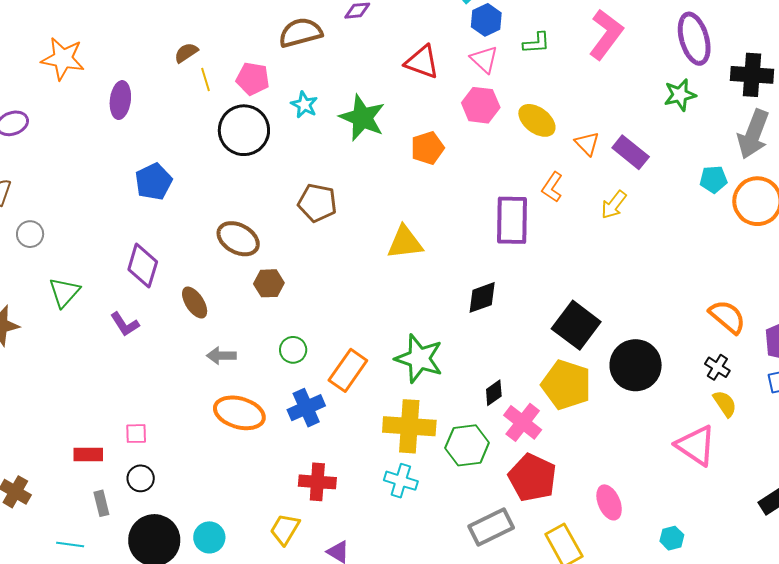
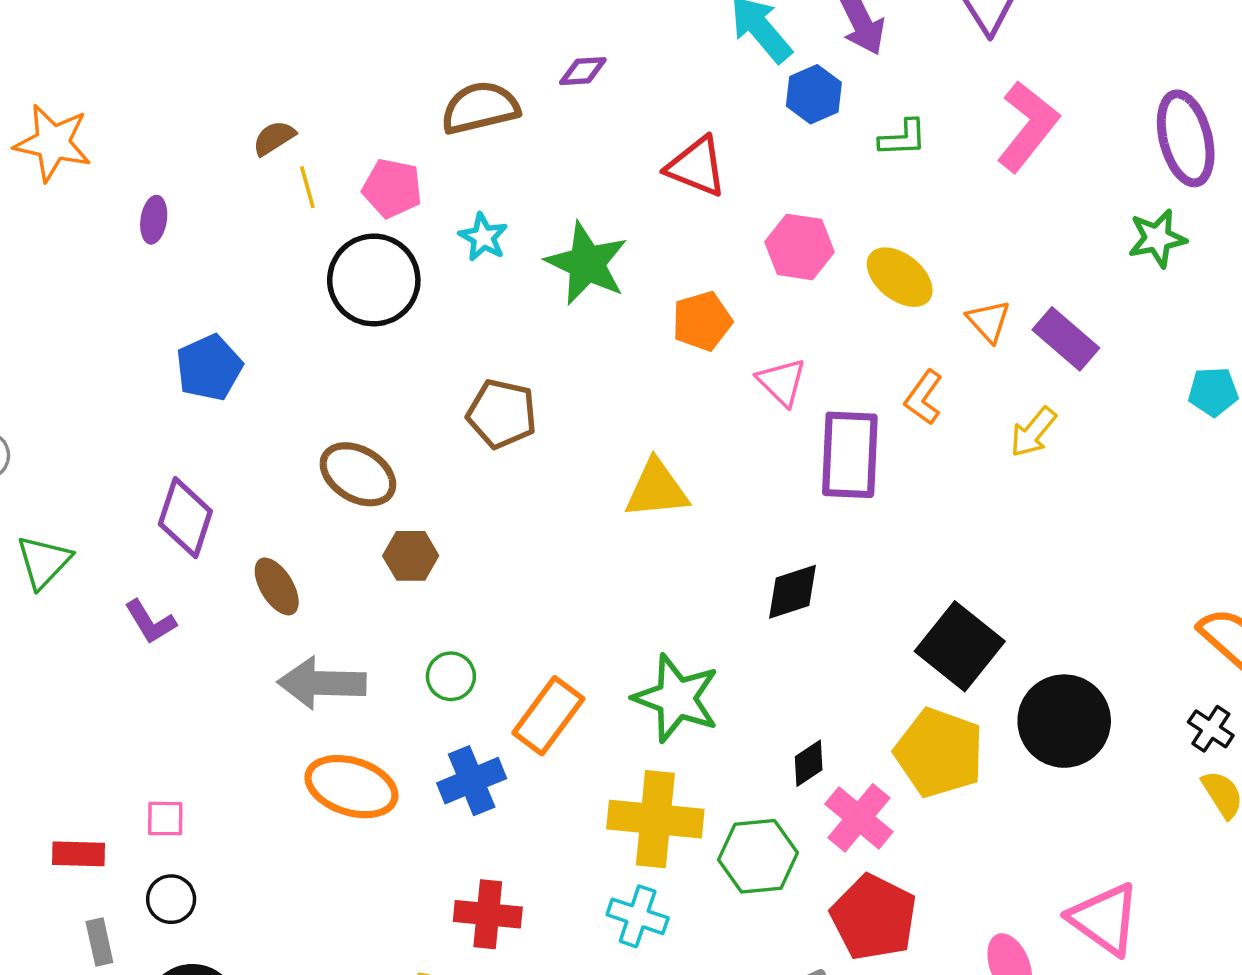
pink triangle: (484, 59) -> (782, 382), moved
purple ellipse: (120, 100) -> (154, 220), size x0.7
gray arrow: (221, 356) -> (322, 683), size x1.6
pink triangle: (696, 445) -> (1104, 919), moved

